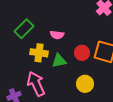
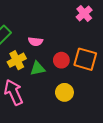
yellow cross: (39, 53) -> (17, 60), turned -36

